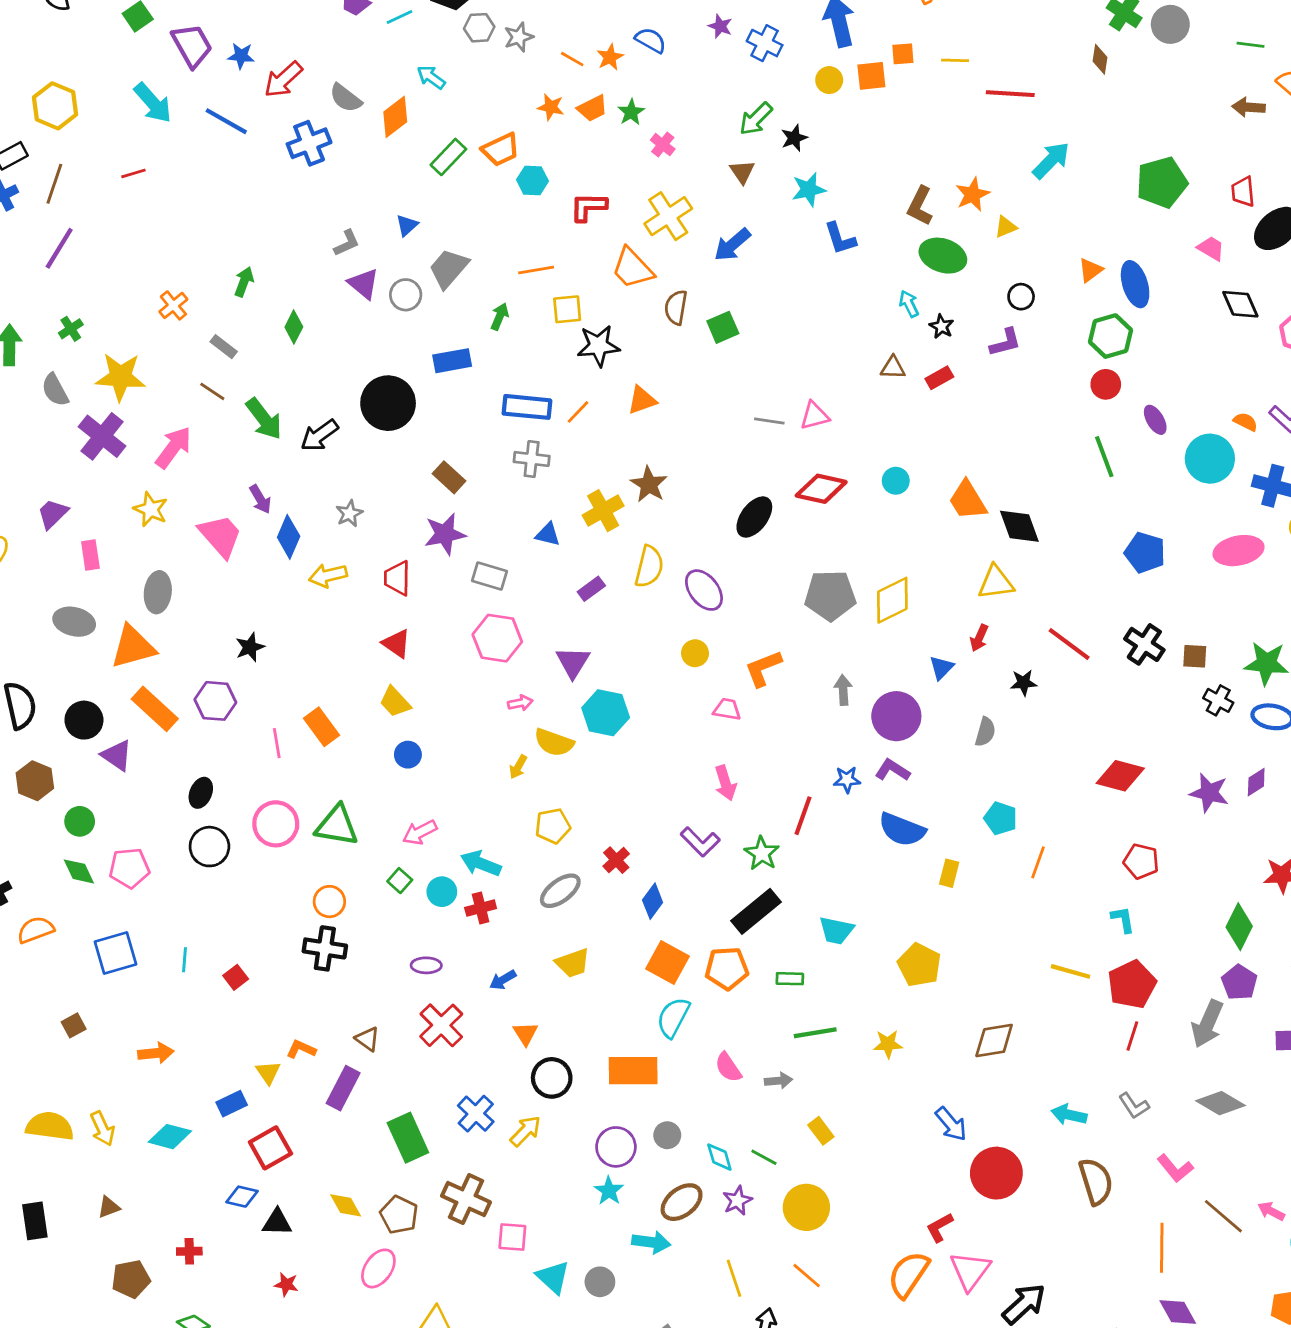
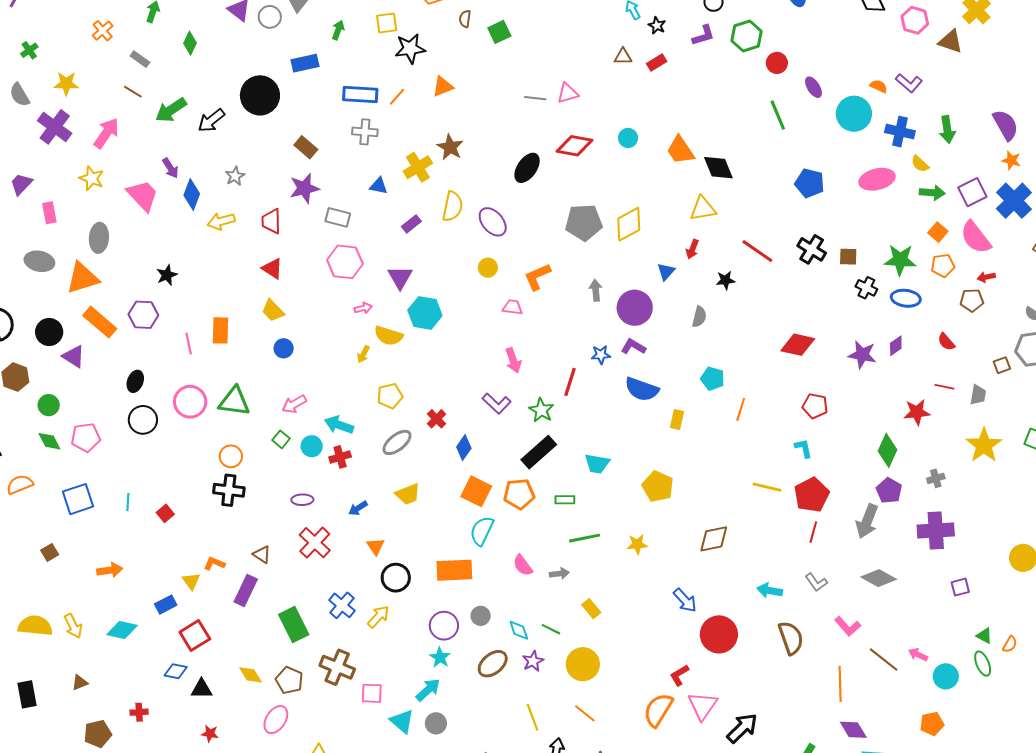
brown semicircle: (676, 307) -> (465, 19), size x0.7
green hexagon: (1110, 336) -> (746, 36), moved
yellow star: (120, 377) -> (66, 84), size x0.7
green arrow: (264, 419) -> (171, 110), turned 96
orange rectangle: (322, 727) -> (221, 330), turned 40
cyan arrow: (651, 1242) -> (428, 690), moved, turned -48

